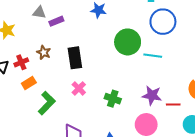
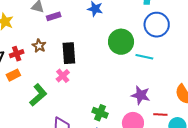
orange rectangle: (29, 83) -> (13, 75), moved
pink cross: (79, 88) -> (63, 76), moved
green cross: (113, 99) -> (100, 113), moved
red line: (173, 104) -> (160, 115), moved

